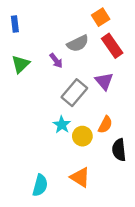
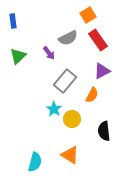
purple triangle: (104, 81) -> (102, 71), moved, turned 42
orange semicircle: (105, 125) -> (92, 95), moved

